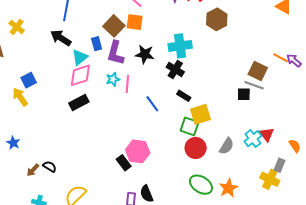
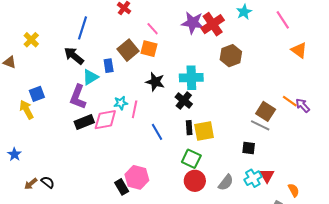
purple L-shape: (115, 53) -> (78, 97), moved
pink diamond: (80, 75) -> (105, 120), moved
black square: (244, 94) -> (249, 148), moved
black rectangle: (184, 96) -> (189, 128), turned 48
yellow square: (200, 114) -> (204, 131), moved

